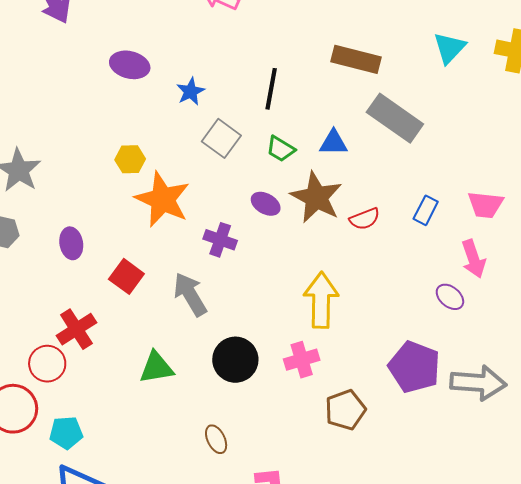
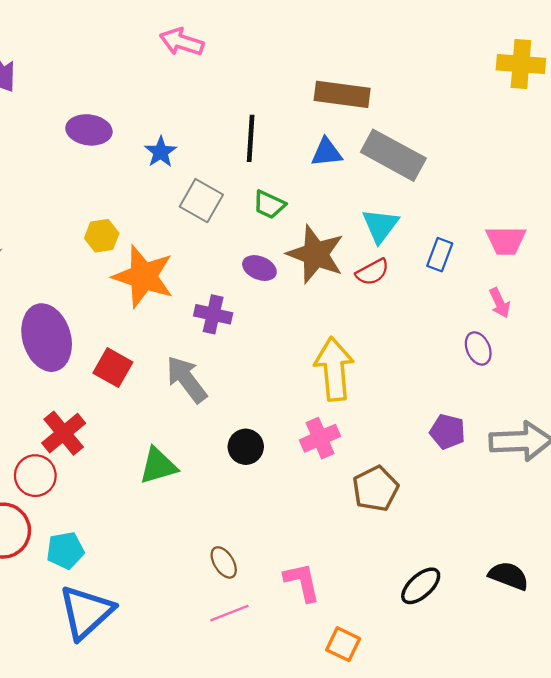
cyan triangle: (450, 48) -> (380, 226), moved
blue triangle: (333, 143) -> (327, 152), moved
purple ellipse: (71, 243) -> (47, 338), size x1.8
pink arrow: (473, 259) -> (500, 303), size x0.7
purple ellipse: (450, 297) -> (478, 348), turned 32
black circle: (235, 360) -> (246, 447), size x0.7
purple pentagon: (414, 367) -> (447, 432), size x0.6
brown ellipse: (216, 439) -> (224, 562), moved

